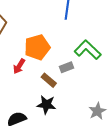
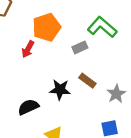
brown rectangle: (49, 80) -> (87, 81), moved

